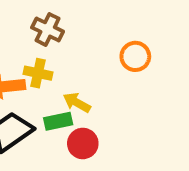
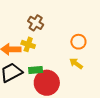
yellow arrow: (77, 103) -> (76, 64), moved
red circle: (83, 143) -> (47, 83), size x1.6

